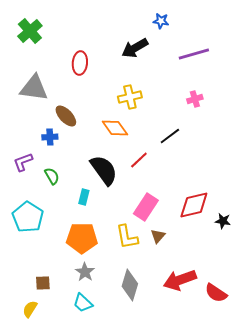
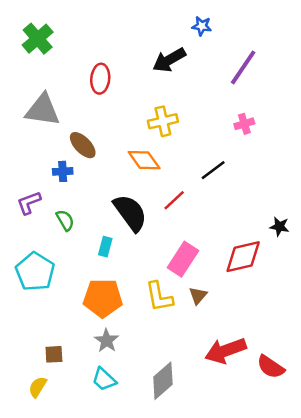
purple line: (194, 54) -> (243, 67), turned -40
black star: (223, 221) -> (279, 227), moved
gray diamond: (130, 285) -> (163, 381), moved, turned 32

